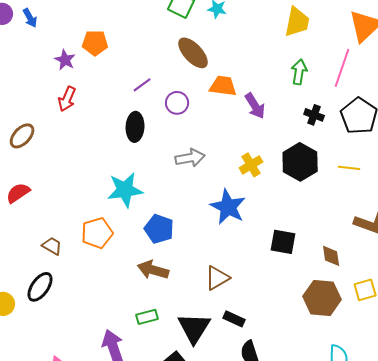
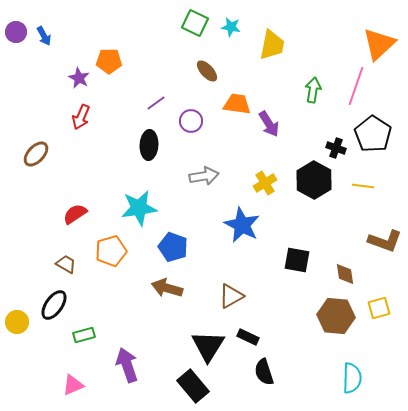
yellow trapezoid: (297, 22) -> (272, 45), moved
brown ellipse: (193, 53) -> (207, 71), size x0.7
black cross: (314, 115) -> (336, 148), moved
red semicircle: (18, 193) -> (75, 214), moved
green rectangle: (147, 317) -> (84, 335), moved

